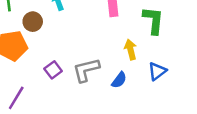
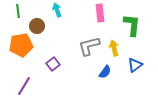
gray L-shape: (86, 70) -> (89, 46), moved

